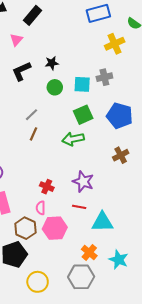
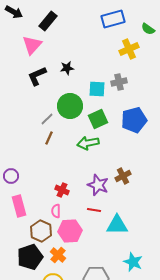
pink triangle: (16, 40) -> (32, 45), size x1.5
green circle: (55, 87) -> (70, 106), moved, size x1.6
blue pentagon: (120, 116) -> (134, 120), turned -30
brown cross: (121, 155) -> (123, 176), moved
orange cross: (89, 252) -> (58, 255), moved

